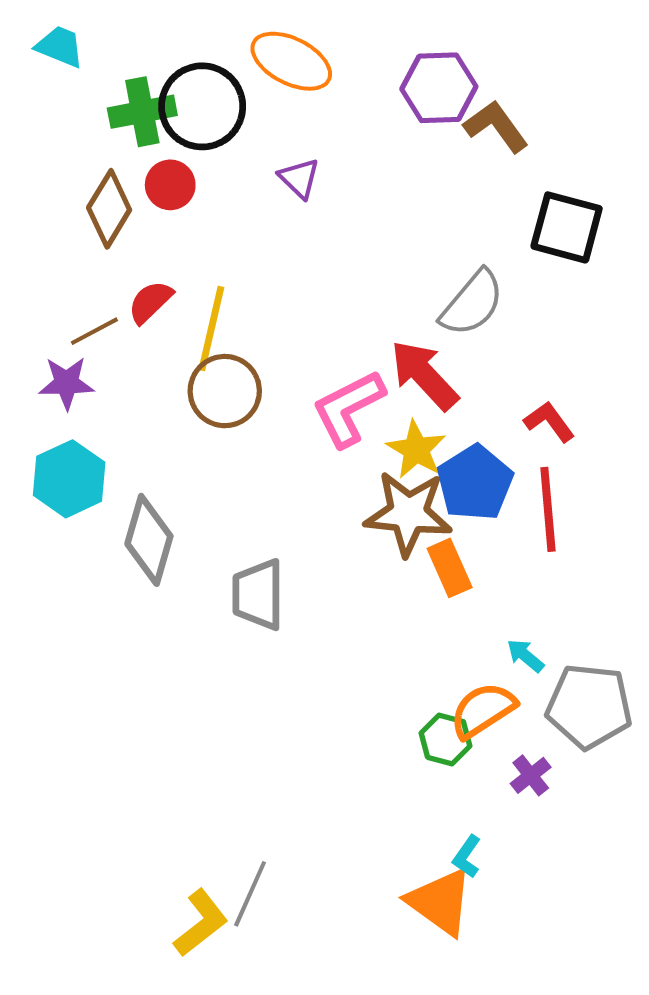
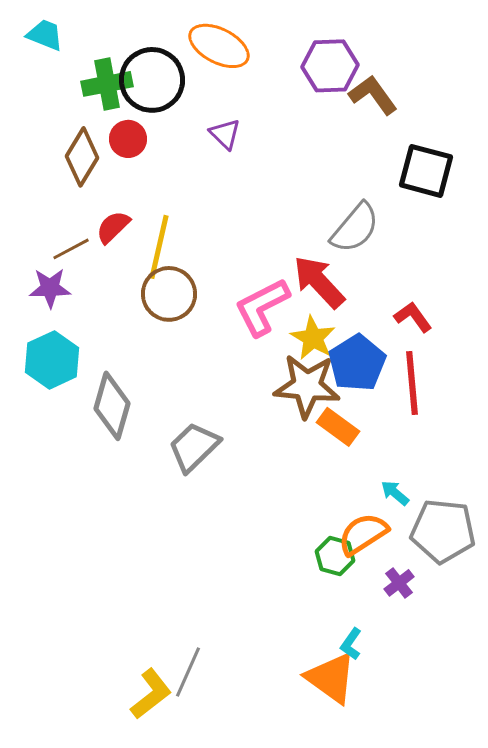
orange rectangle: (450, 568) -> (338, 427), turned -30
gray trapezoid: (258, 595) -> (194, 447), turned 46

